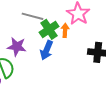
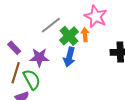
gray line: (32, 16) -> (51, 25), turned -45

